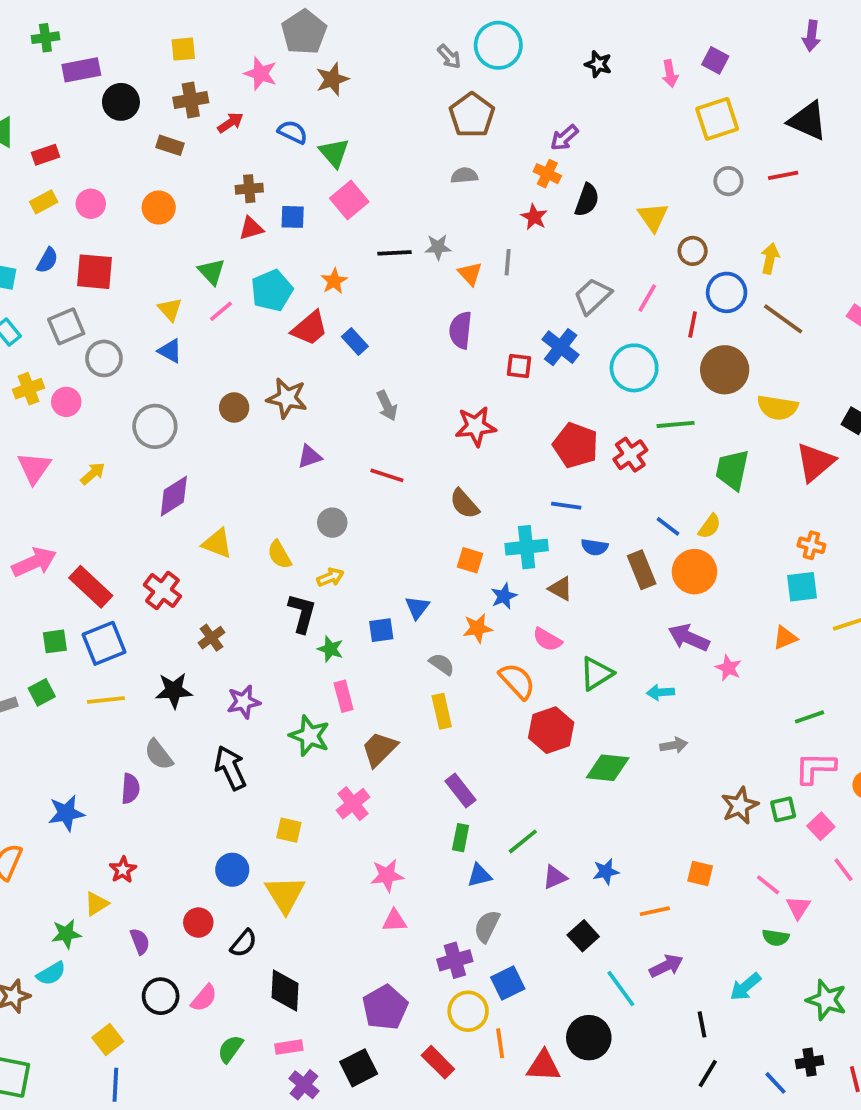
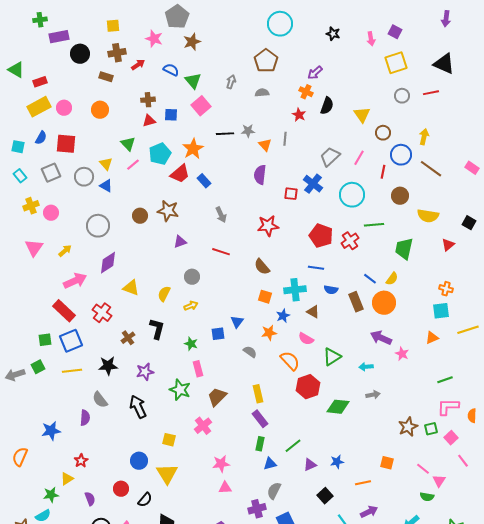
gray arrow: (449, 57) -> (231, 82), moved, turned -120
yellow rectangle: (44, 202) -> (39, 107), size x1.6
orange star: (334, 281) -> (193, 149), size x1.5
gray circle: (104, 358) -> (84, 177), moved
brown circle: (725, 370) -> (400, 196), size x0.7
red triangle: (815, 462) -> (448, 245), size x0.6
yellow semicircle: (279, 555) -> (164, 294), turned 56
pink arrow: (34, 562) -> (75, 281), moved
black L-shape: (302, 613) -> (157, 329), moved
yellow rectangle: (442, 711) -> (258, 394), moved

